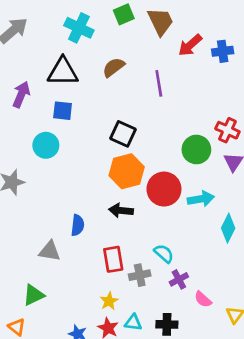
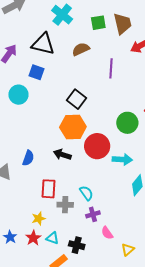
green square: (124, 14) -> (98, 23), moved

